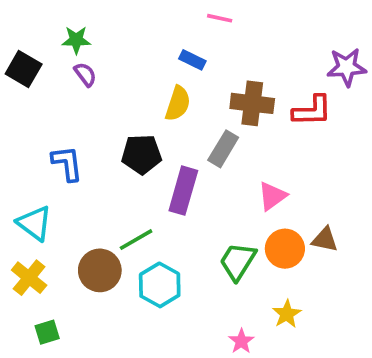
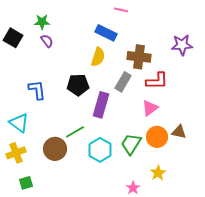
blue rectangle: (192, 60) -> (106, 33), size x1.5
purple star: (347, 67) -> (182, 45), moved
red L-shape: (312, 111) -> (157, 81), moved
yellow cross: (29, 278) -> (16, 153), turned 30
cyan hexagon: (160, 285) -> (100, 150), moved

